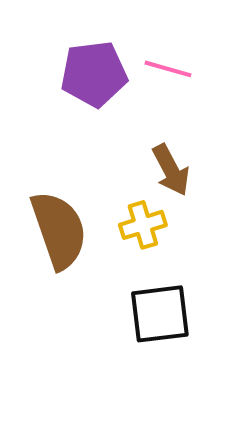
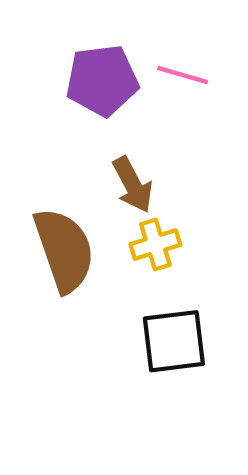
brown arrow: (171, 170) -> (133, 185), moved

